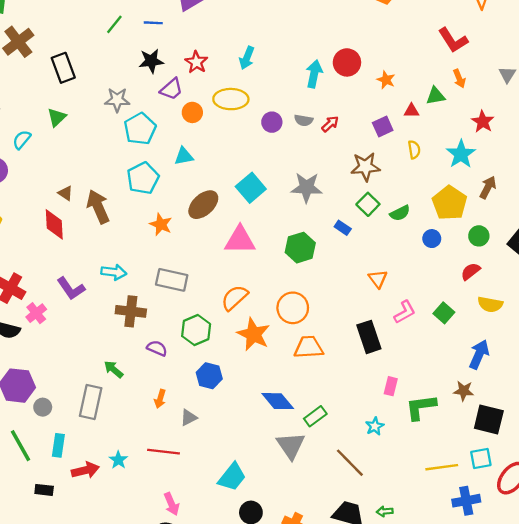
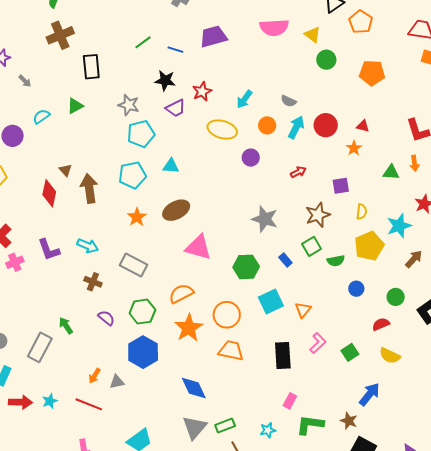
red triangle: (411, 111) -> (363, 126), moved
orange circle: (192, 112) -> (267, 125), moved
gray semicircle: (304, 120) -> (289, 101), moved
brown star: (365, 167) -> (318, 215), turned -30
cyan square: (251, 188) -> (271, 301), moved
yellow pentagon: (450, 203) -> (369, 246), moved
brown cross: (131, 311) -> (93, 282), size x0.7
pink L-shape: (405, 312) -> (318, 343), turned -30
blue hexagon: (209, 376) -> (143, 352), size x1.4
orange arrow: (160, 399) -> (94, 376), moved
green rectangle: (315, 416) -> (225, 426), moved

